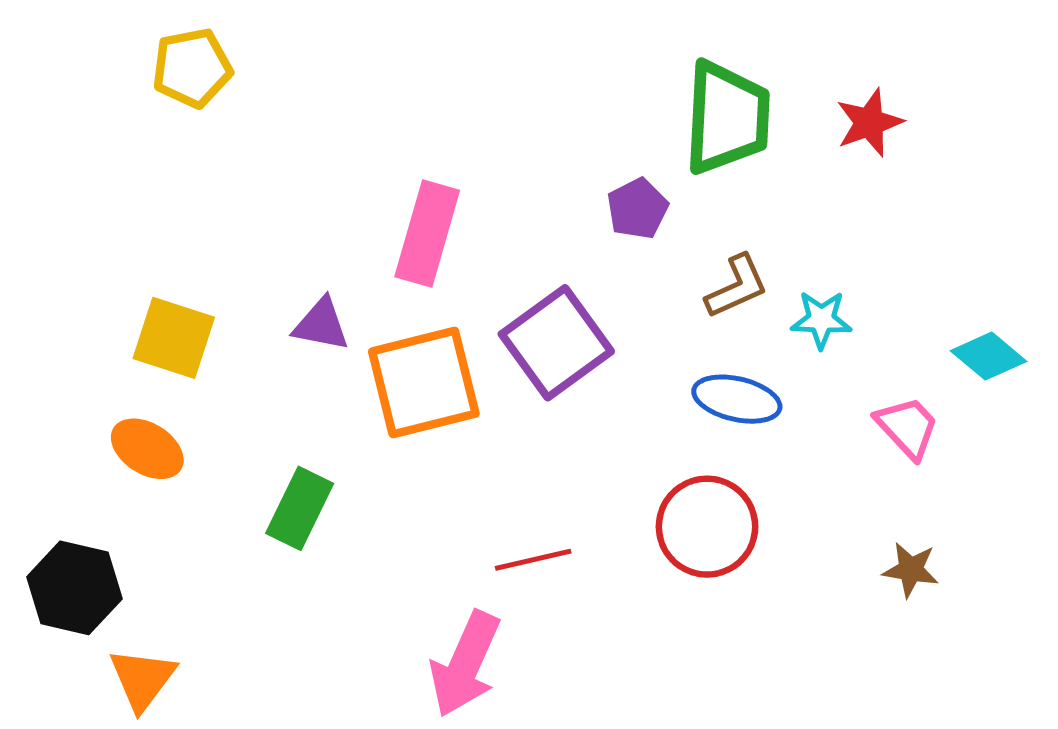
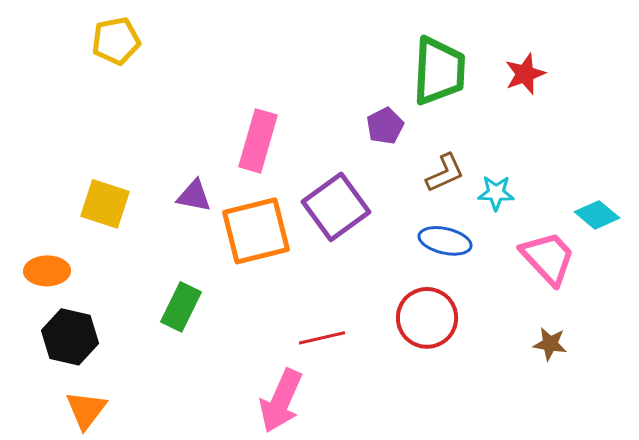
pink trapezoid: (907, 427) -> (548, 258), size x1.4
orange ellipse: (147, 449) -> (47, 271), moved, turned -33
black hexagon: (74, 588) -> (70, 337), moved

